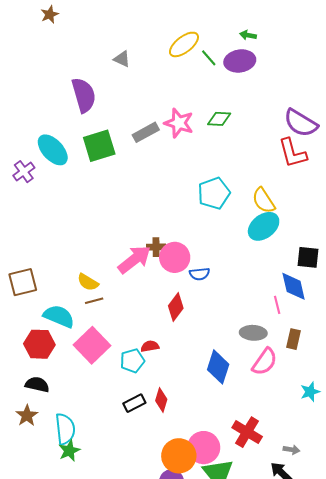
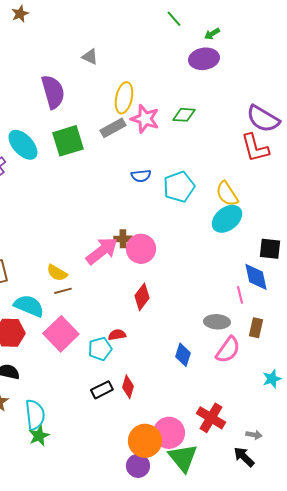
green arrow: (248, 35) -> (212, 34), turned -42
yellow ellipse: (184, 44) -> (124, 98), moved, turned -40
green line: (209, 58) -> (174, 19), moved
blue semicircle: (199, 274) -> (141, 176), moved
blue diamond: (218, 367) -> (183, 355), size x0.7

